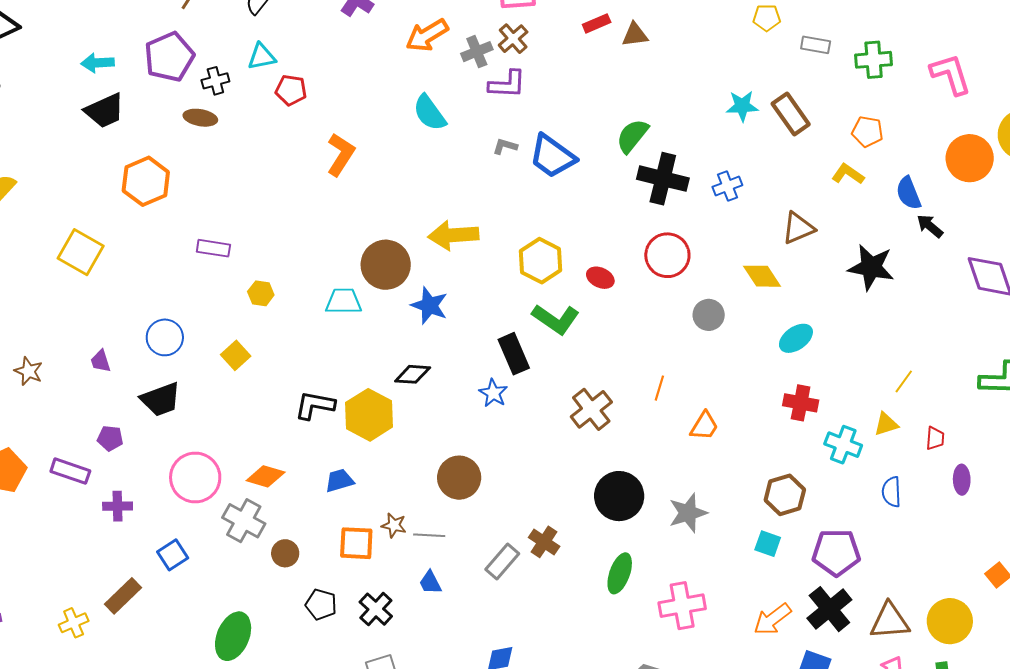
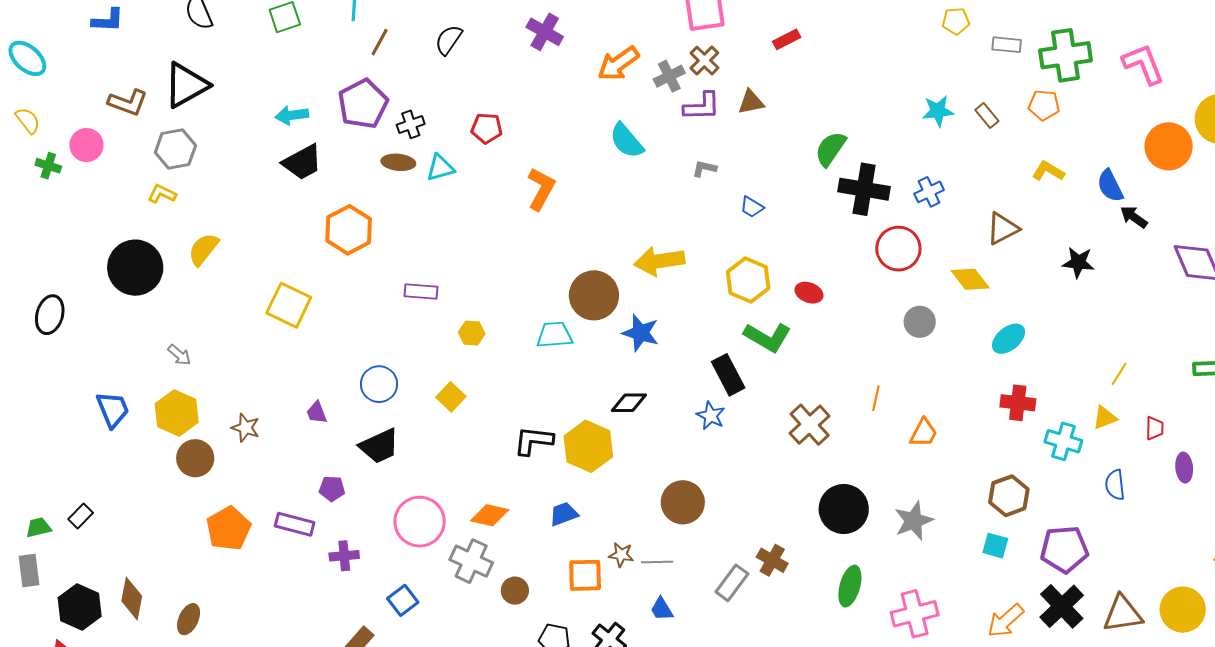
brown triangle: (635, 35) -> (751, 102), moved
cyan triangle: (262, 57) -> (440, 168), moved
green cross: (874, 60) -> (1065, 55), size x1.4
brown rectangle: (791, 114) -> (987, 115), size x0.6
orange pentagon: (868, 132) -> (1044, 105), moved
blue trapezoid: (552, 156) -> (752, 207), moved, size x0.5
red circle: (667, 255) -> (898, 249), moved
black star: (871, 267) -> (1078, 262), size x0.7

